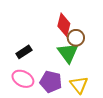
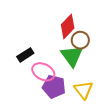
red diamond: (64, 25) -> (68, 26), turned 30
pink ellipse: (23, 79) -> (43, 72), moved

